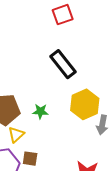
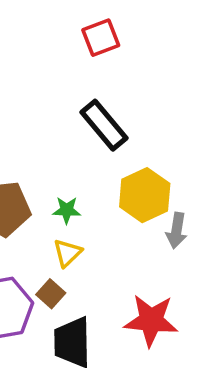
yellow triangle: (16, 134) -> (67, 253), moved
brown square: (30, 159) -> (51, 294), turned 35

